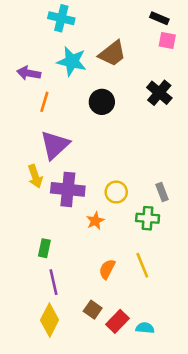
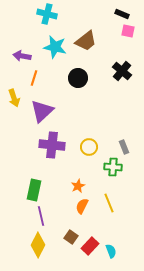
yellow arrow: (35, 176) -> (14, 98), moved
orange star: (95, 221) -> (78, 186), moved
green rectangle: (44, 248) -> (34, 190), size x1.5
cyan semicircle: (145, 328) -> (111, 251), turned 64

